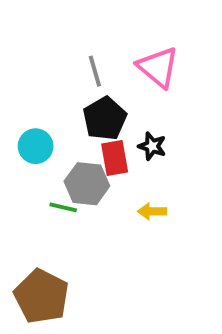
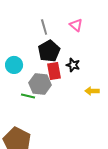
pink triangle: (158, 67) -> (76, 25), size x0.6
yellow arrow: (152, 211) -> (92, 91), moved

